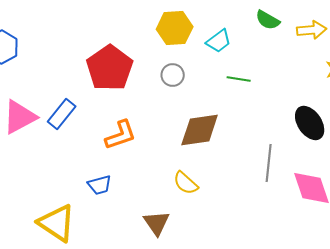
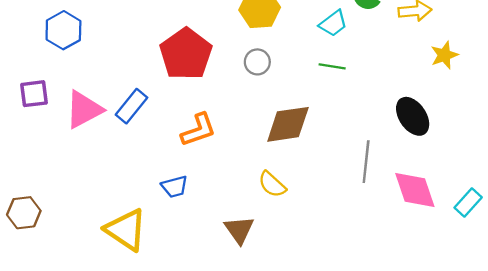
cyan trapezoid: (219, 41) -> (333, 23), moved

